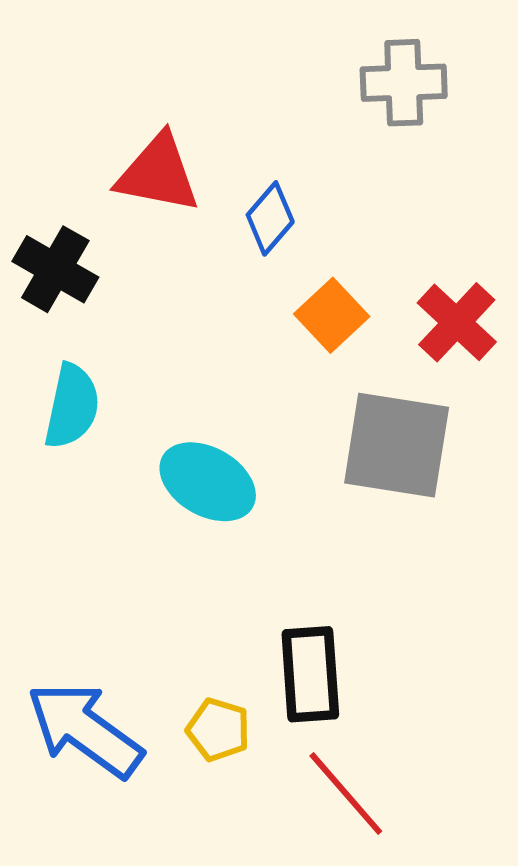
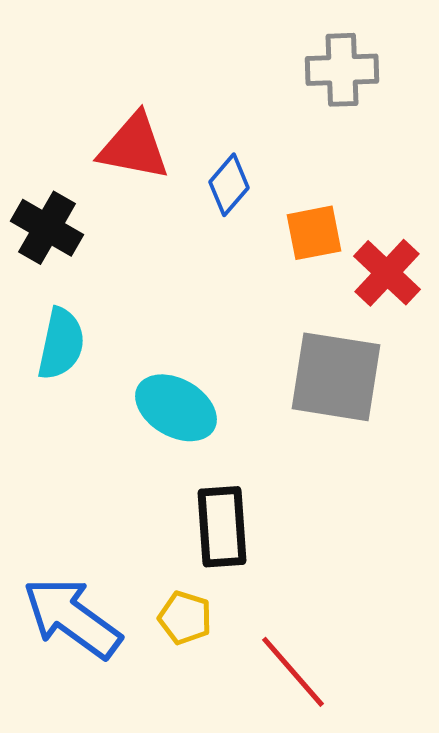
orange square: (332, 315) -> (314, 233), moved, turned 32
black rectangle: (310, 674) -> (222, 527), moved

